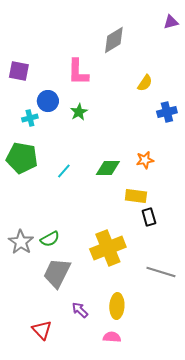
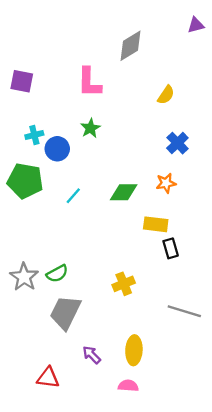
blue circle: (48, 101) -> (57, 149), moved
blue cross: (167, 112) -> (177, 143), moved, turned -30
yellow cross: (108, 248) -> (124, 284), size x0.6
red triangle: (42, 330) -> (48, 378), turned -40

